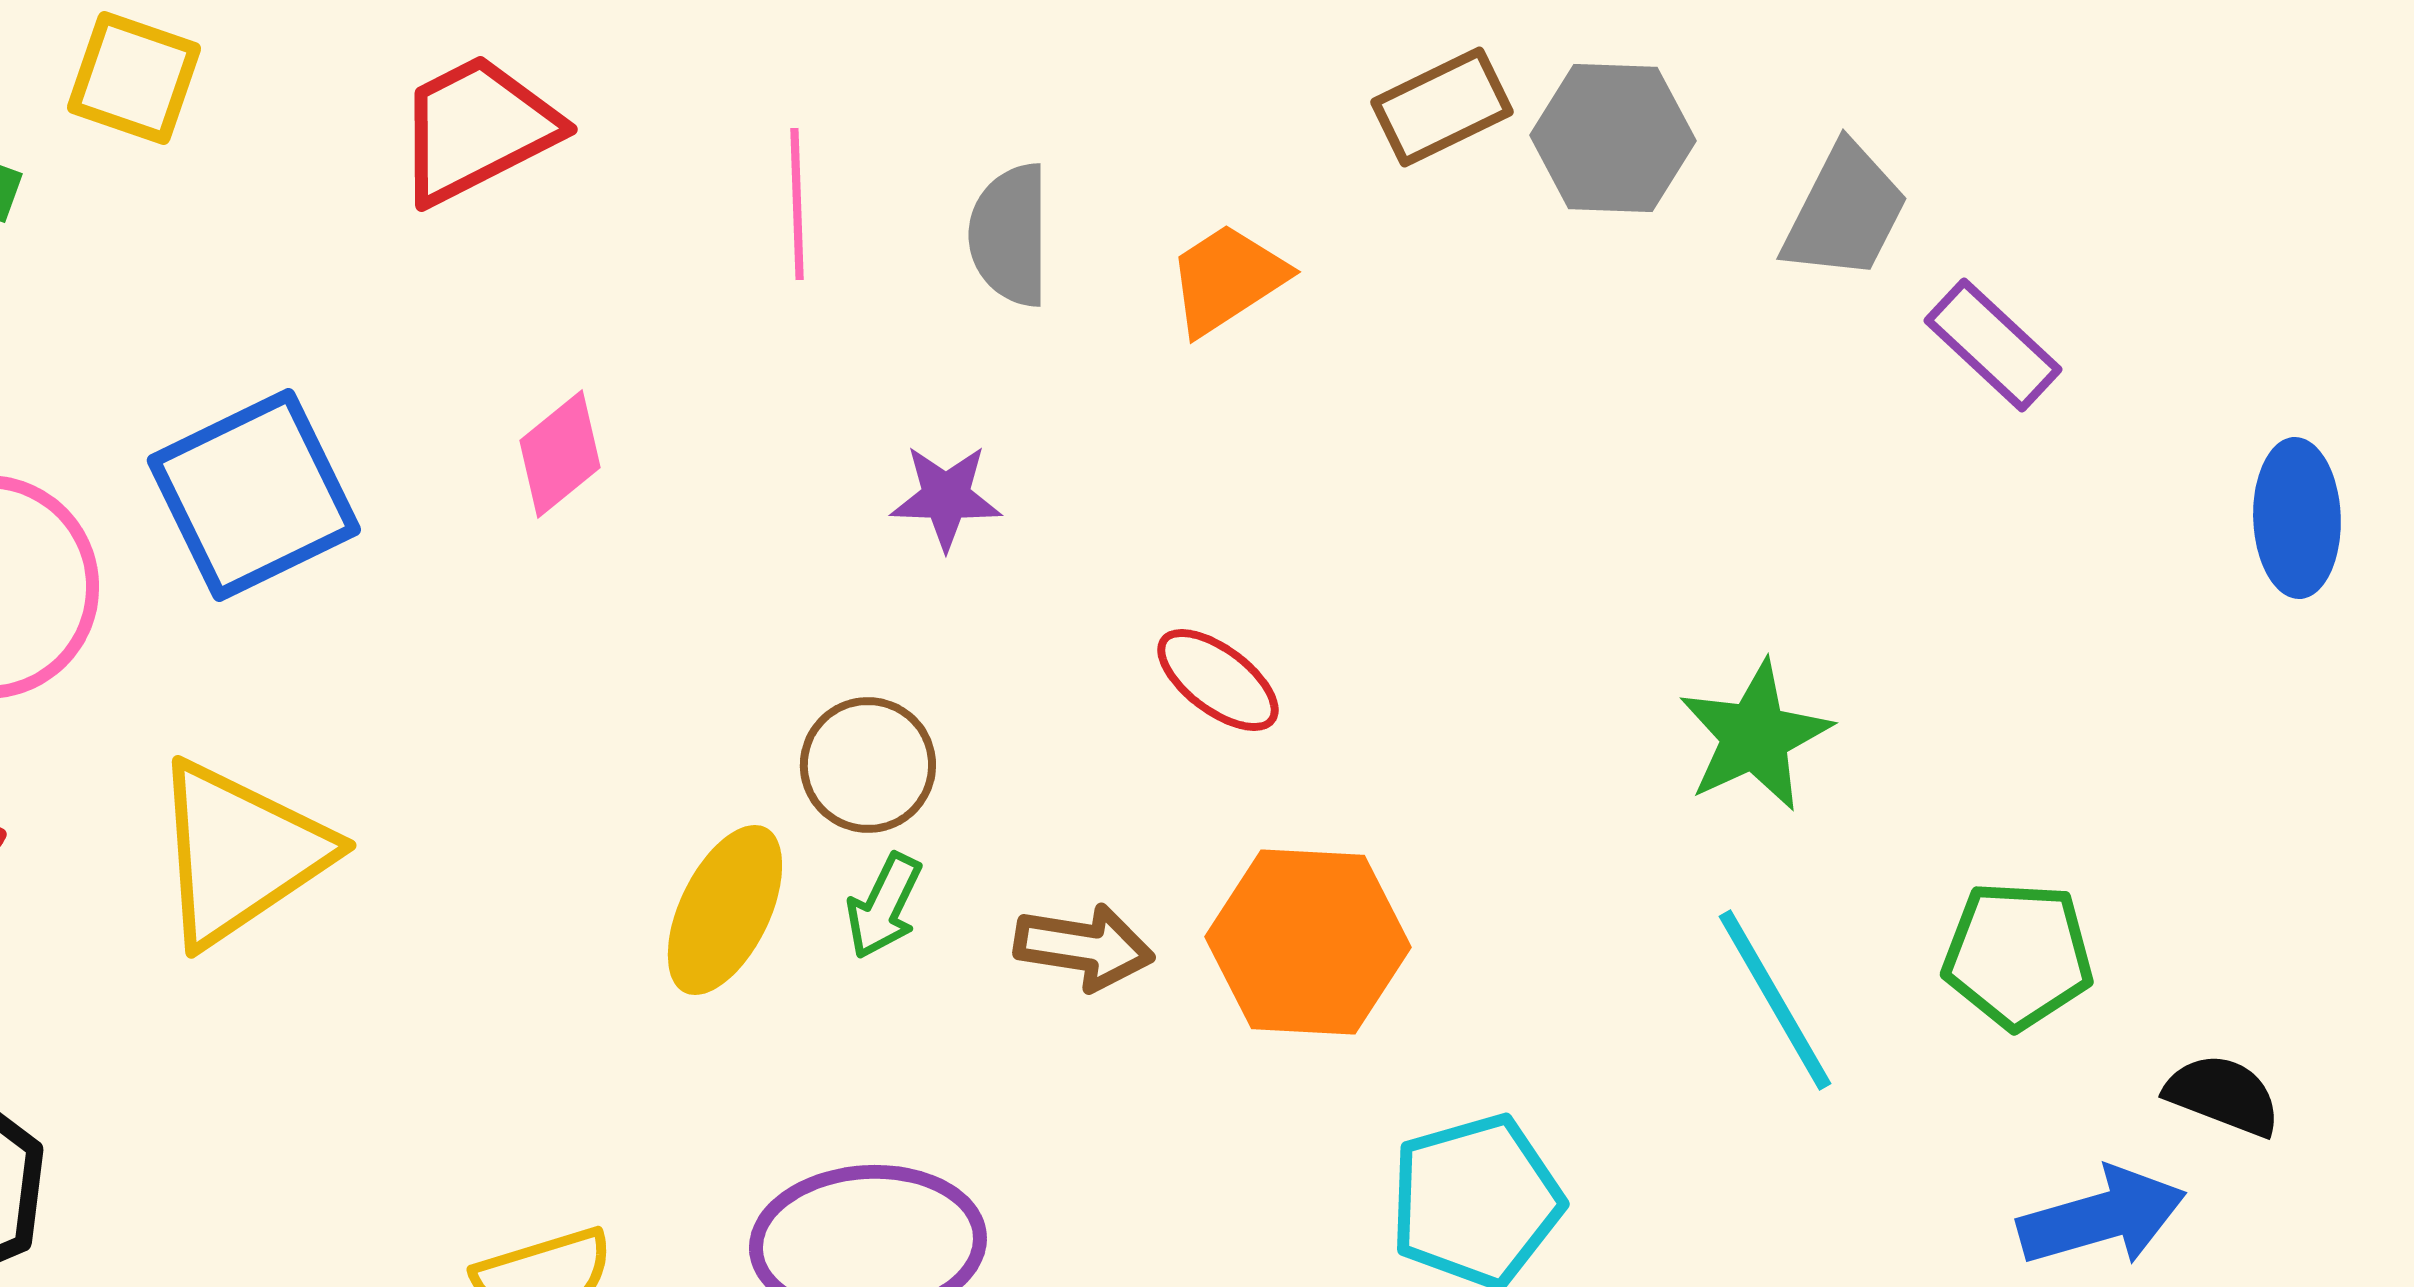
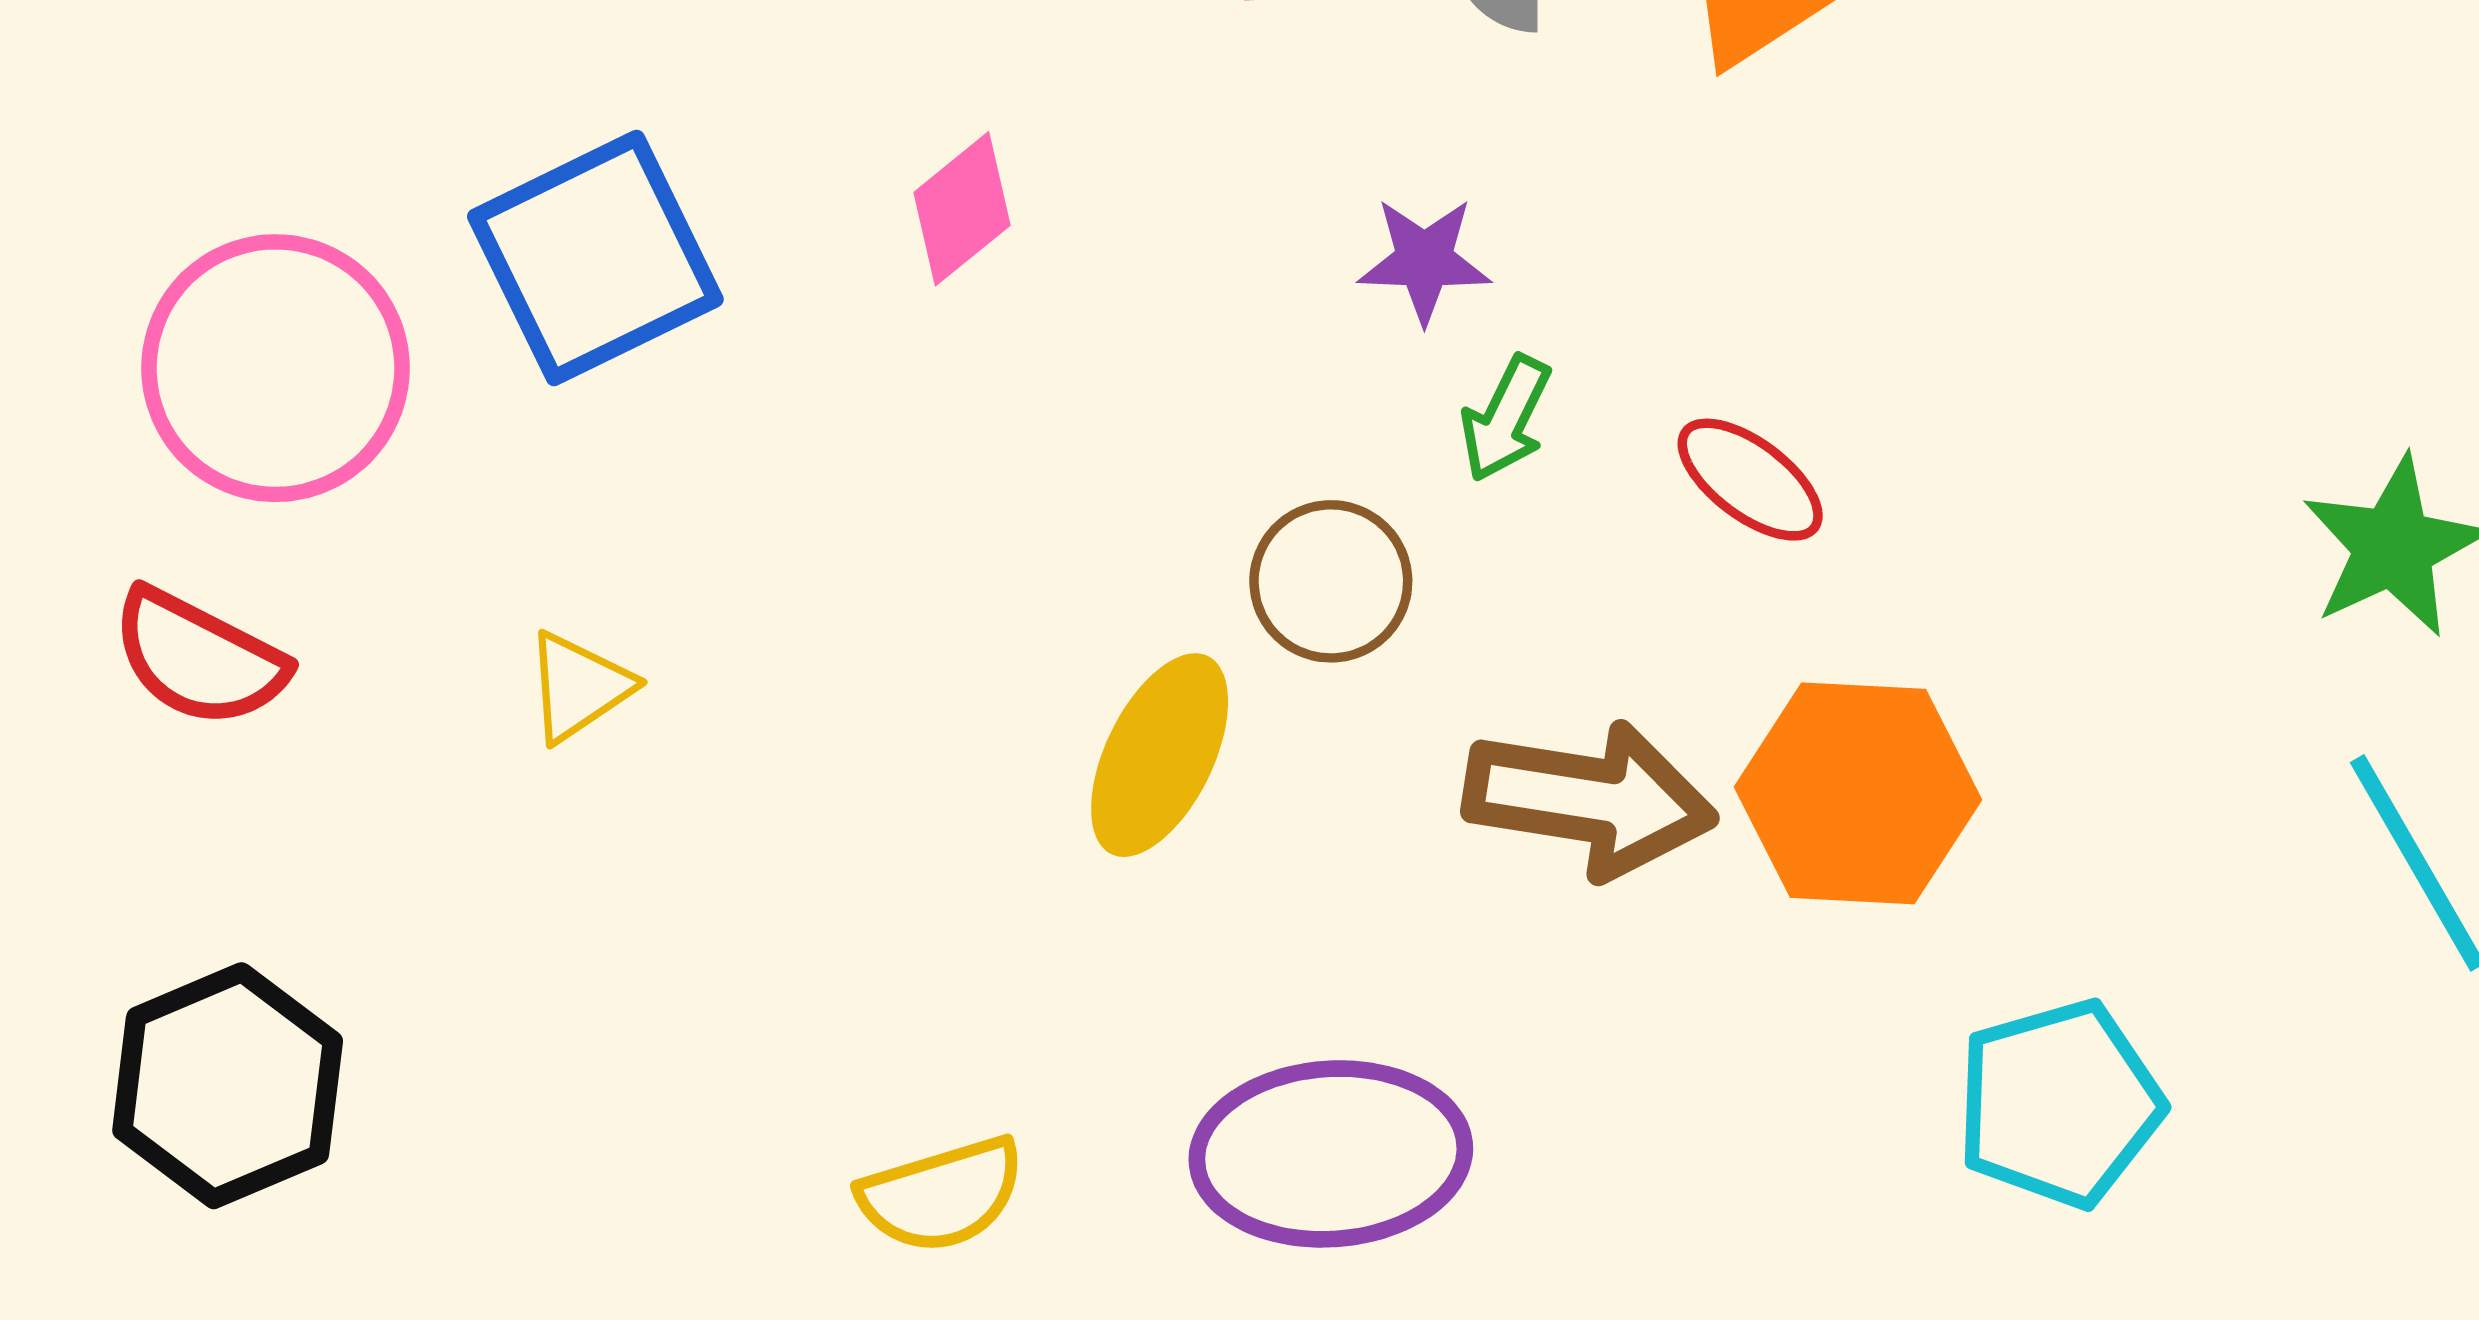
yellow triangle: (240, 853) -> (579, 687), size x0.5
green arrow: (884, 906) -> (1506, 418), moved
brown arrow: (1084, 947) -> (1590, 799), size x1.5

